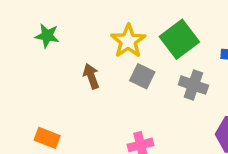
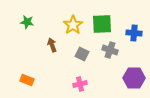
green square: (179, 39) -> (102, 24), turned 35
gray square: (142, 76) -> (82, 54), moved

